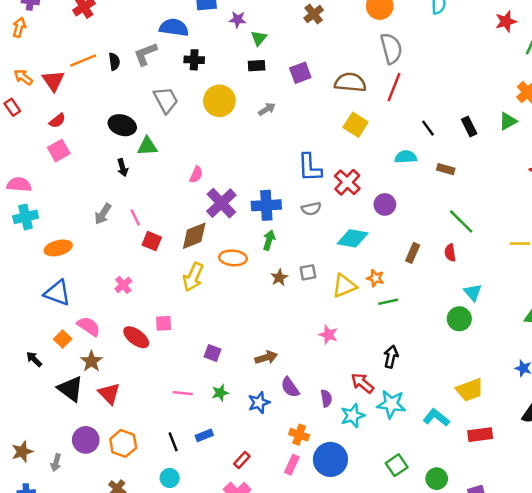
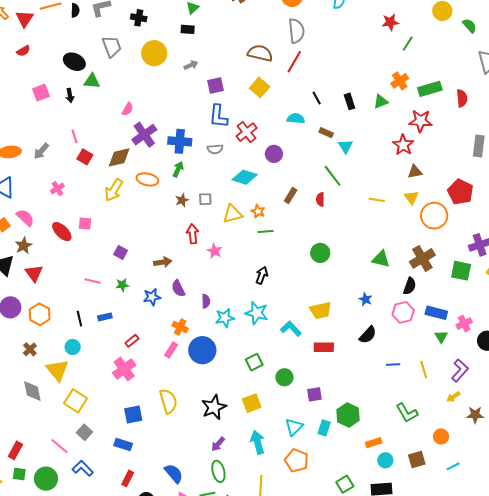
purple square: (300, 73) -> (215, 86), moved
pink square: (59, 151) -> (41, 93), moved
gray arrow: (103, 214) -> (41, 151), moved
cyan triangle: (473, 292) -> (346, 146), moved
red arrow: (362, 383) -> (193, 234), moved, turned 36

